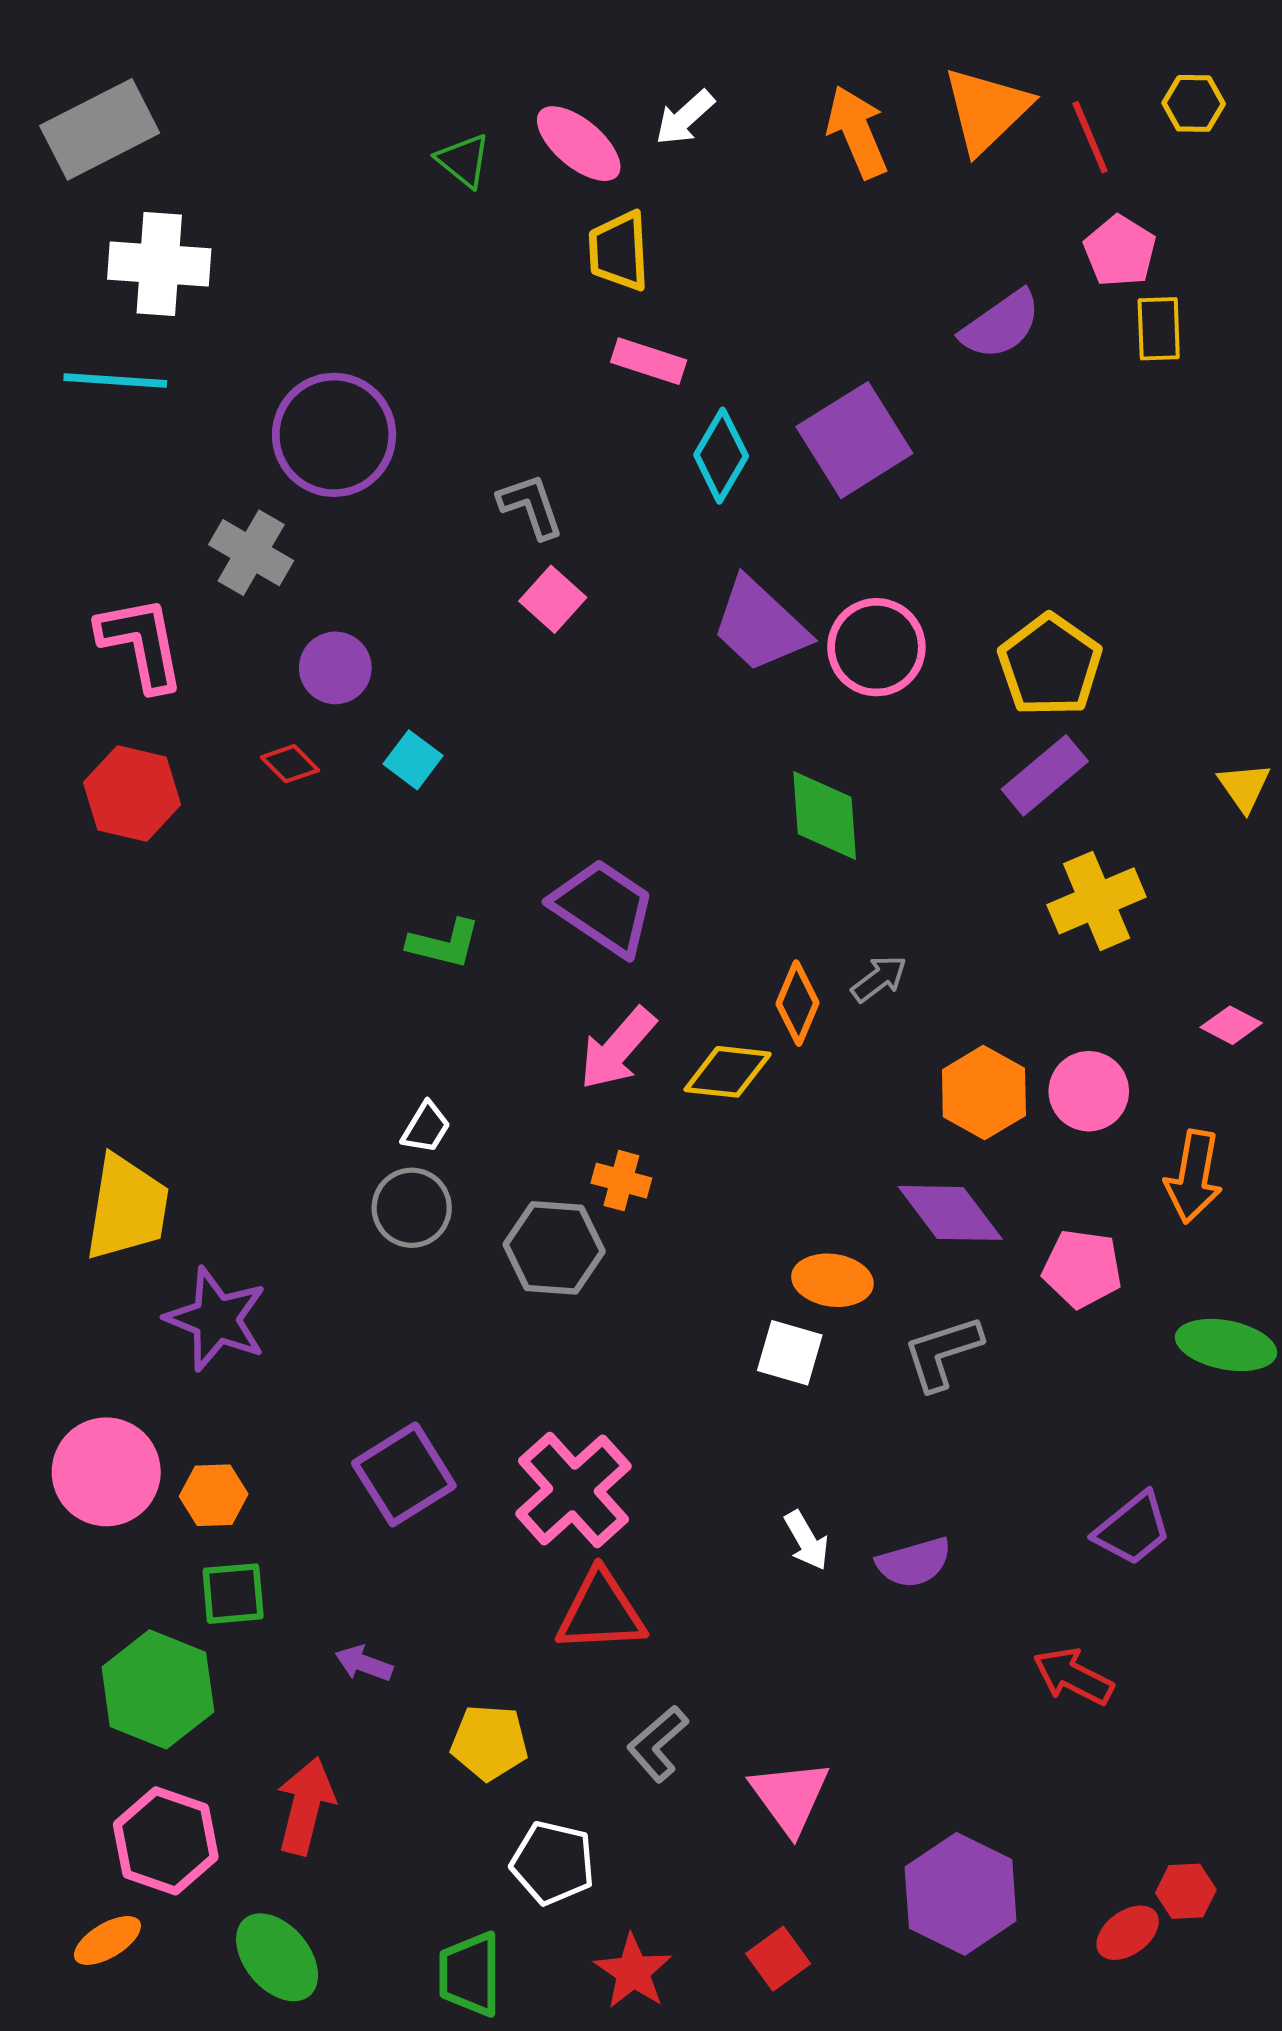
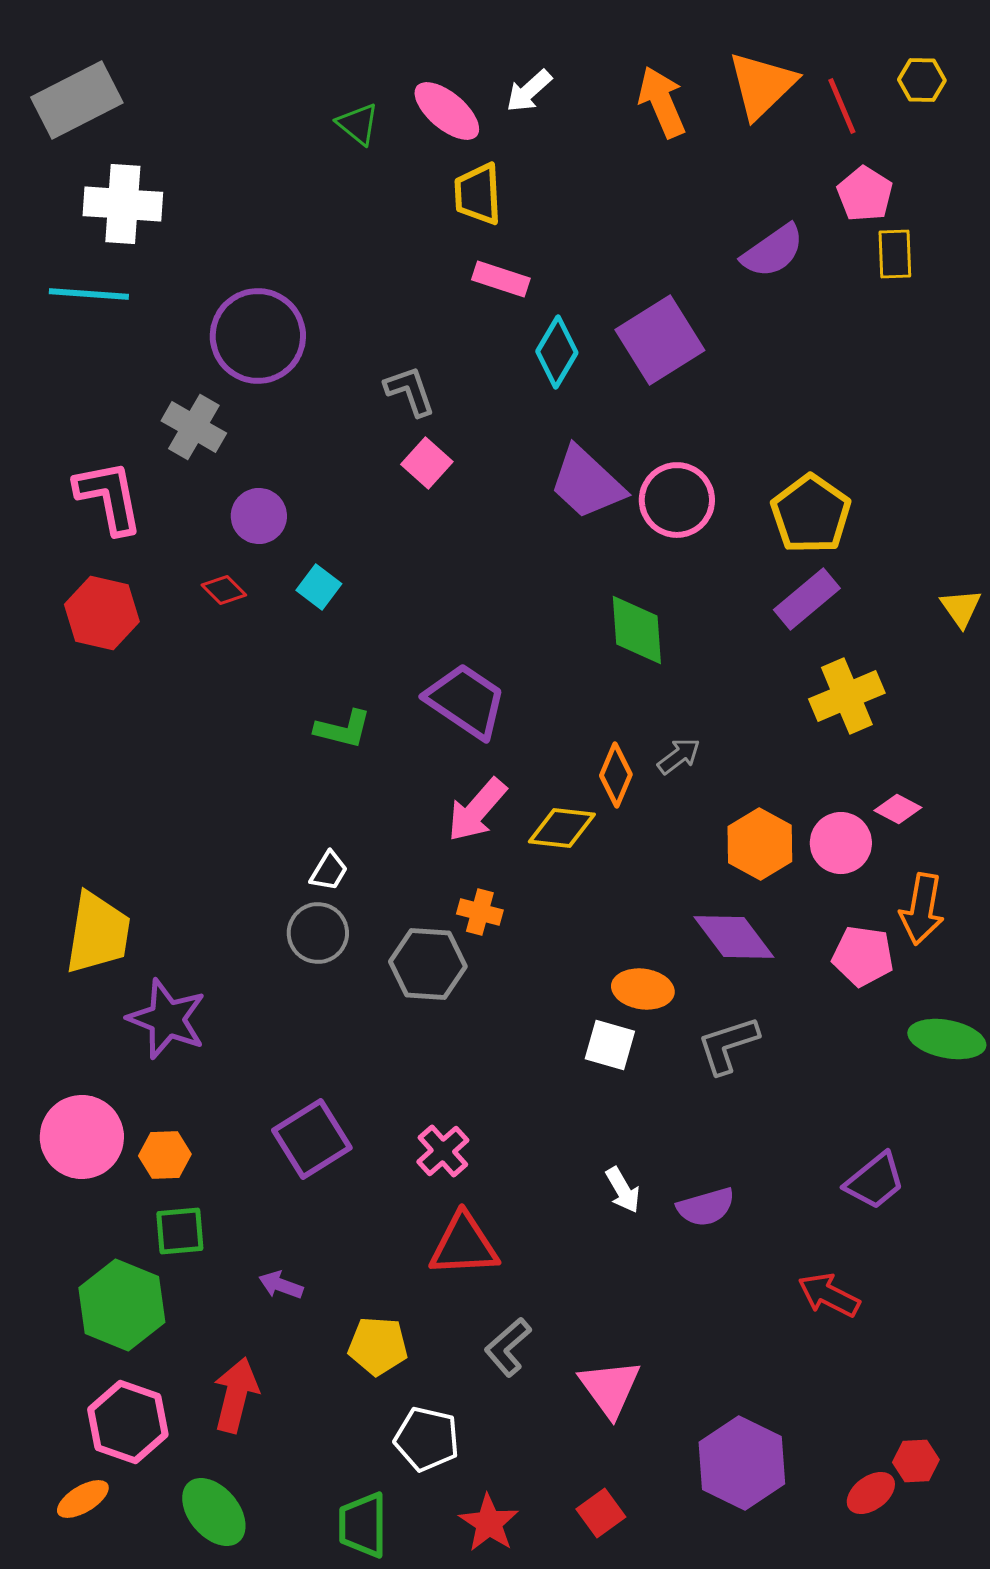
pink diamond: (1231, 1025) -> (898, 809), moved
pink pentagon: (1082, 1269) -> (863, 956), moved
pink cross: (574, 1490) -> (443, 1151), size x0.6

